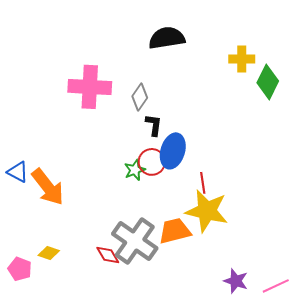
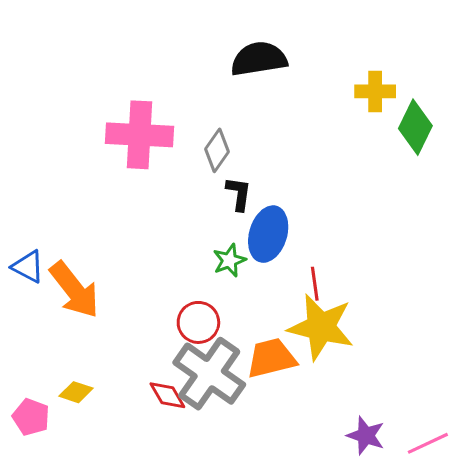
red circle: (152, 162) -> (198, 322), moved
green star: (135, 170) -> (229, 260), moved

